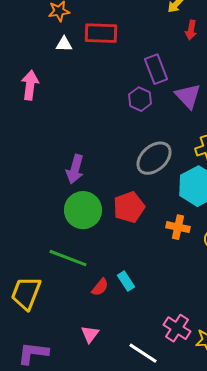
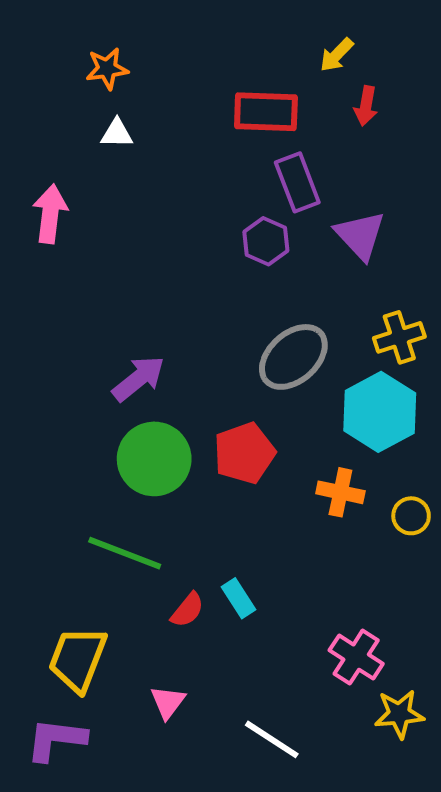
red rectangle: (101, 33) -> (266, 112), moved
purple arrow: (75, 169) -> (138, 379), turned -144
yellow trapezoid: (26, 293) -> (78, 659), moved
pink cross: (177, 328) -> (356, 657), moved

